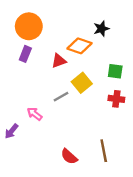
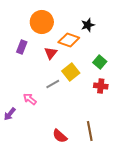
orange circle: (29, 26) -> (42, 22), moved
red triangle: (59, 61) -> (51, 53), turned -32
green square: (115, 71) -> (100, 62), turned 32

